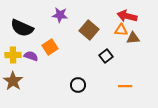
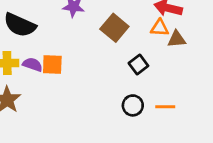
orange square: (50, 47) -> (52, 64), moved, turned 35
black circle: (78, 85) -> (133, 105), moved

